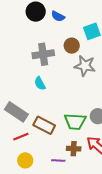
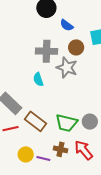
blue semicircle: (58, 16) -> (67, 25), moved
gray star: (85, 66) -> (67, 68), moved
yellow circle: (25, 160) -> (26, 154), moved

